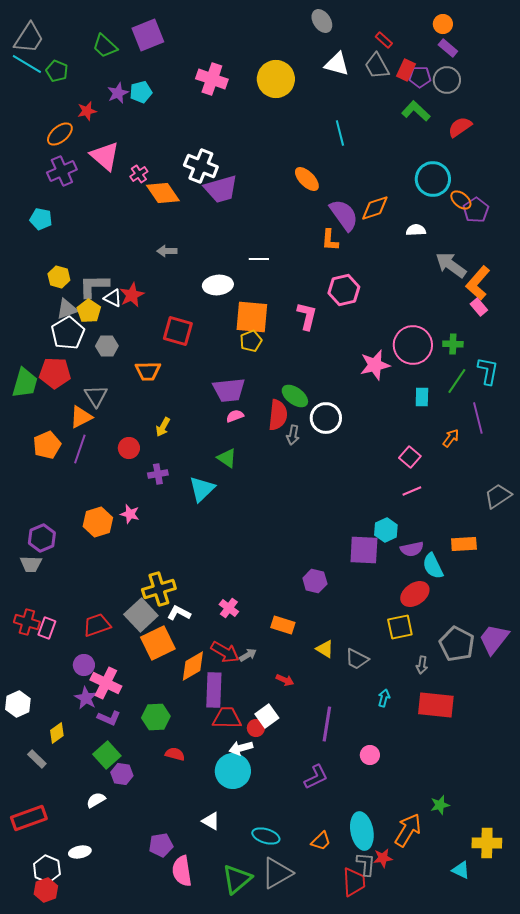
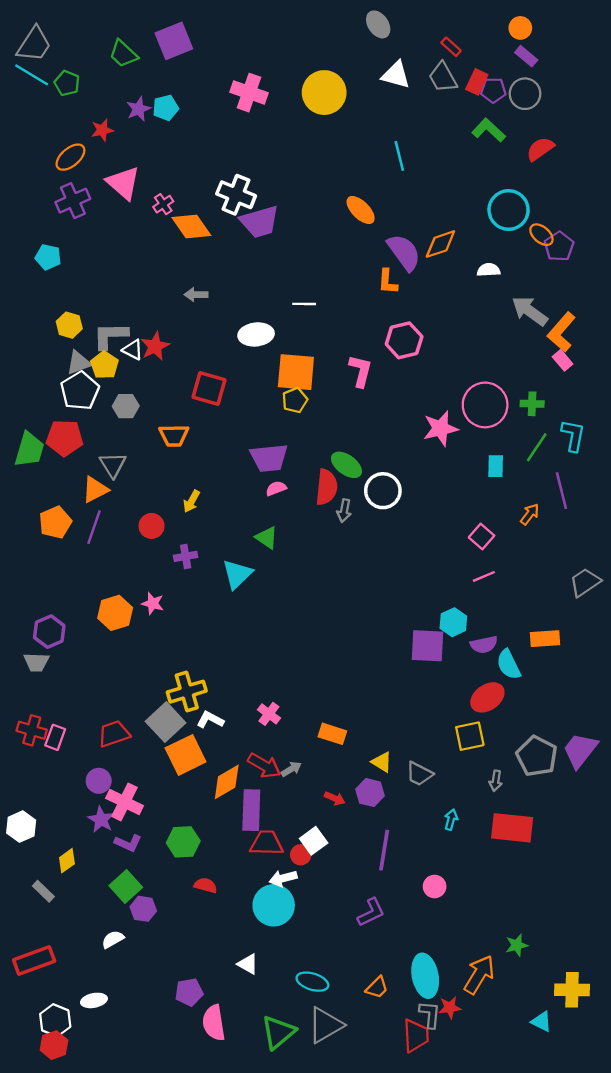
purple hexagon: (315, 581) -> (370, 793), moved

